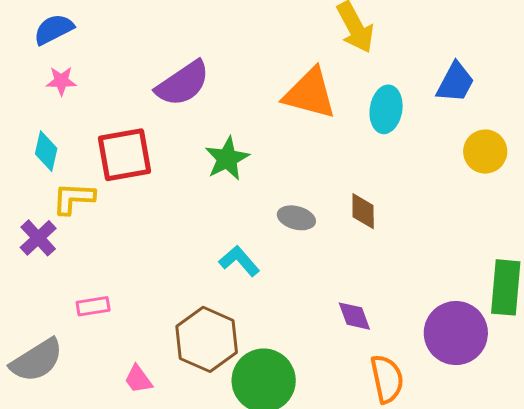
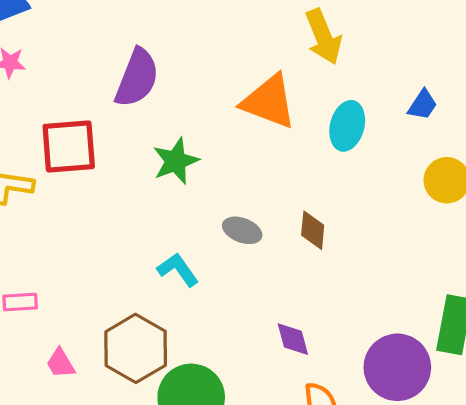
blue trapezoid: (455, 82) -> (423, 105), size x0.7
purple semicircle: (183, 83) -> (137, 78), turned -40
pink trapezoid: (138, 379) -> (61, 363), moved

